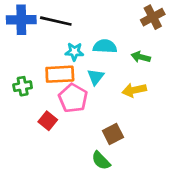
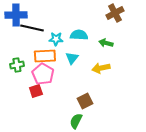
black line: (56, 21) -> (32, 28), moved
pink pentagon: (73, 98) -> (43, 74), moved
red square: (48, 121) -> (36, 91), turned 32
green semicircle: (101, 161) -> (76, 121), turned 70

